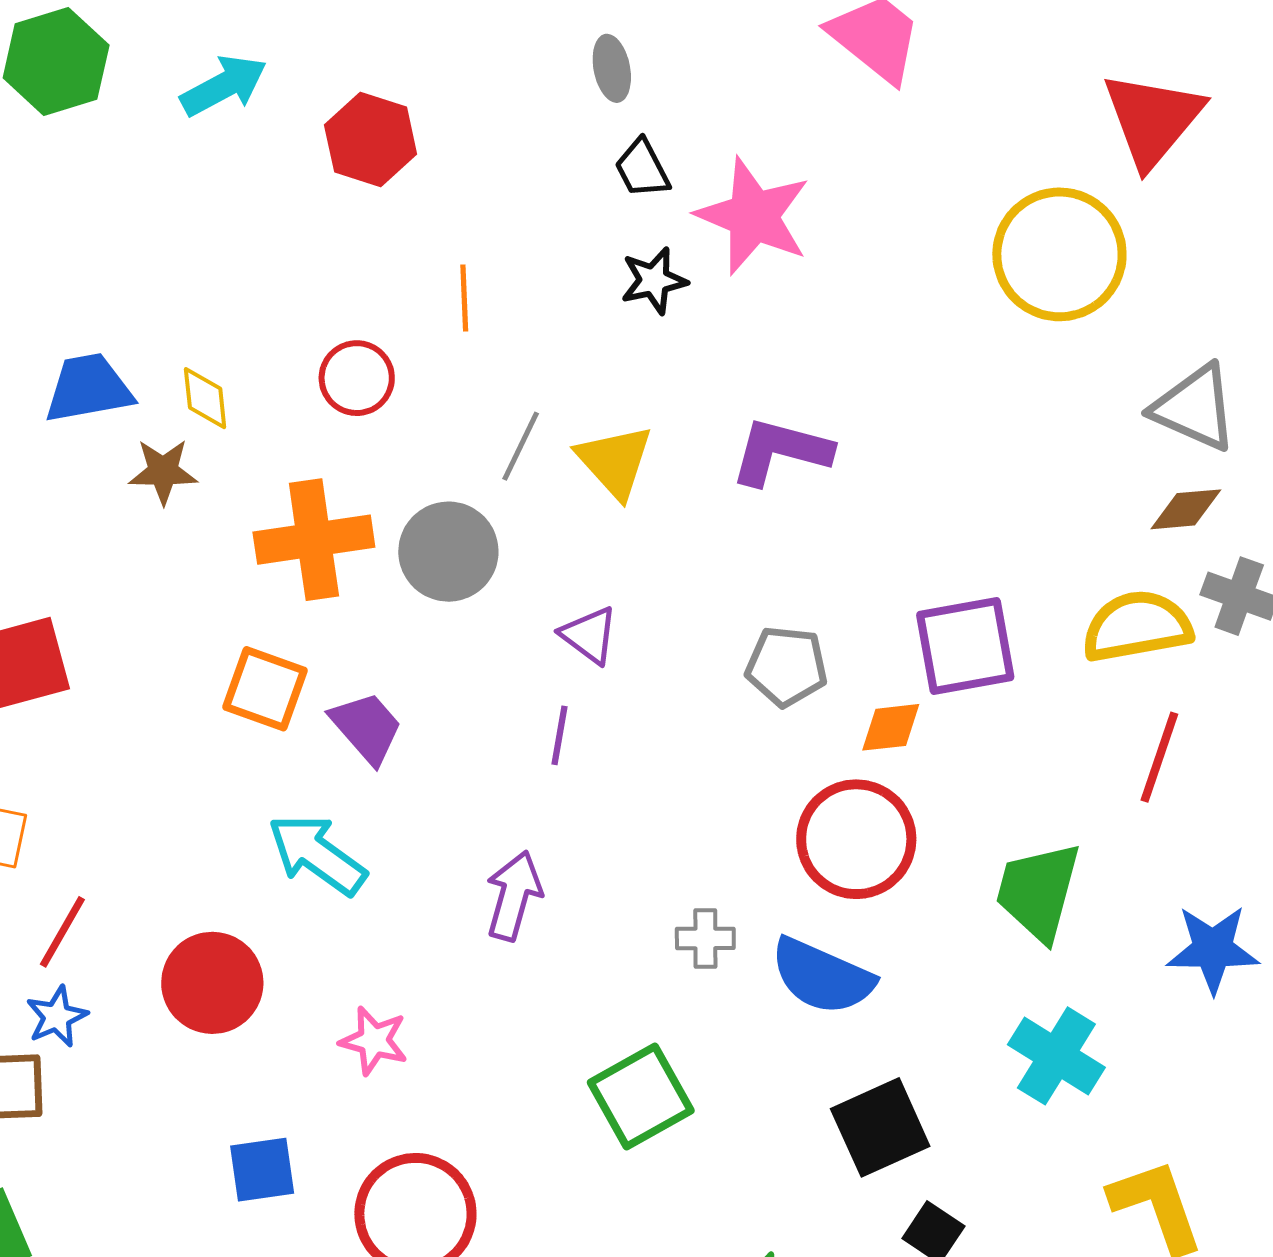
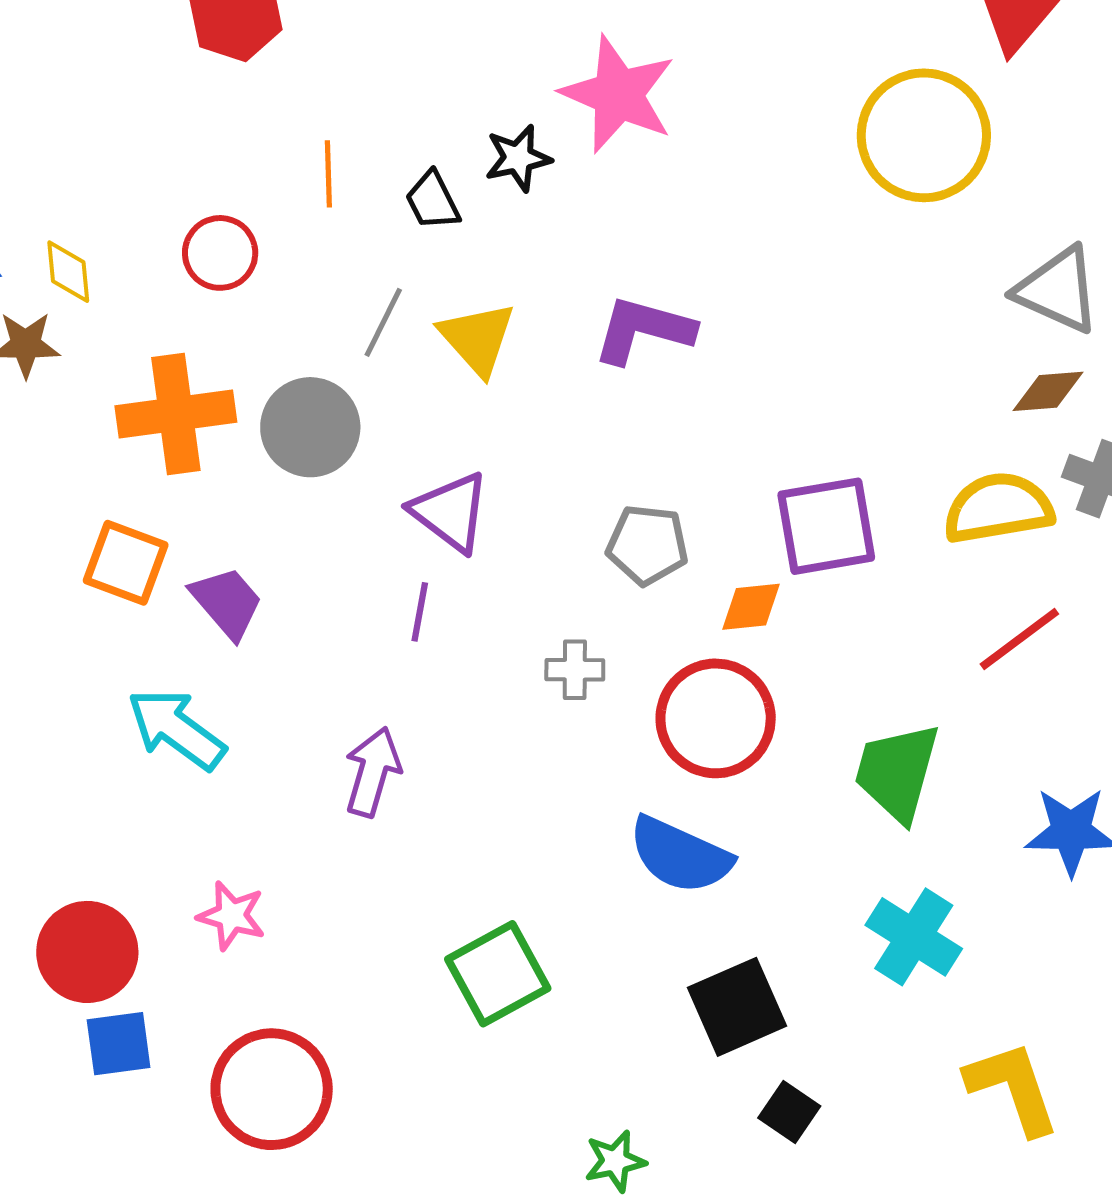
black trapezoid: (642, 169) -> (433, 201), moved
purple triangle: (589, 635) -> (450, 512), size x1.4
red line: (1159, 757) -> (1019, 639), turned 34
gray cross: (705, 938) -> (575, 670), moved
red circle: (212, 983) -> (87, 952), moved

